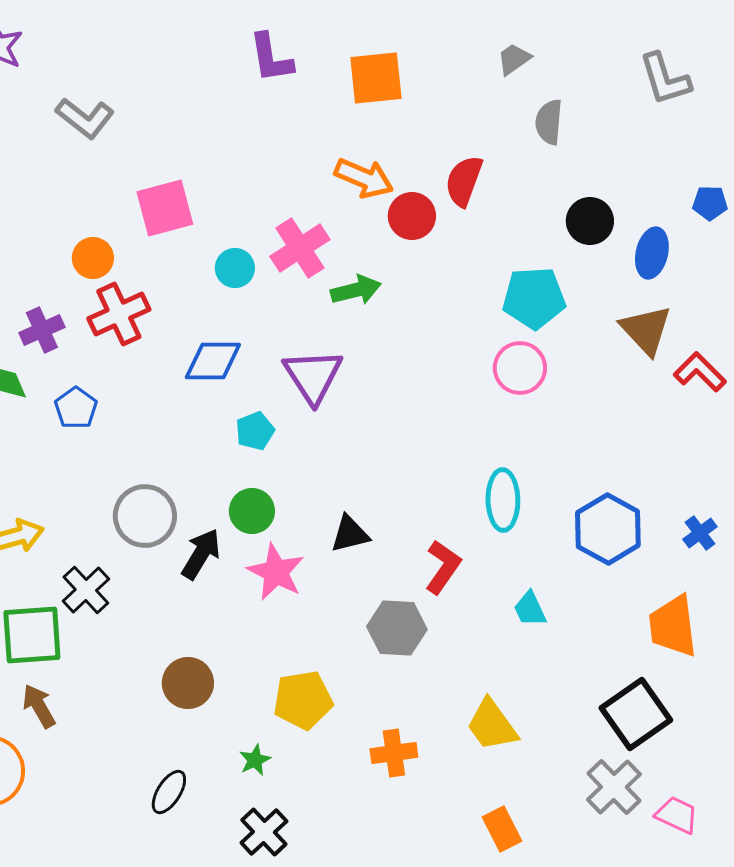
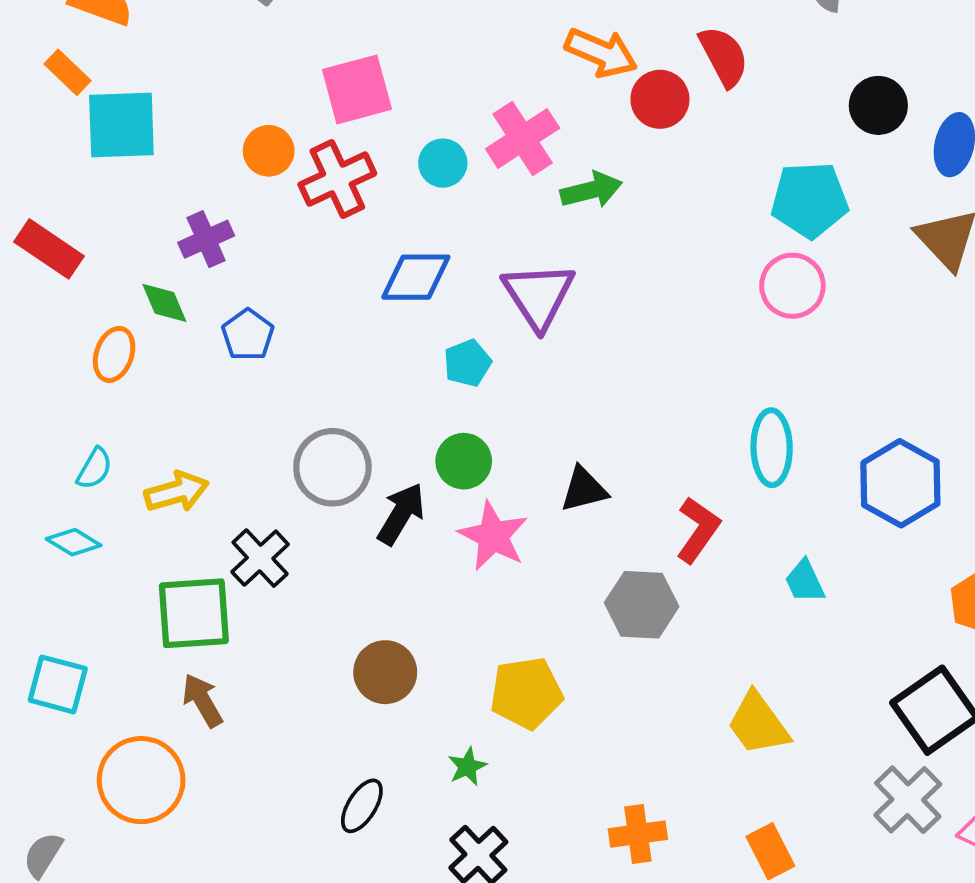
red semicircle: (464, 181) -> (724, 56), turned 132
red cross: (119, 314) -> (337, 179), moved
orange cross: (394, 753) -> (638, 834), moved

